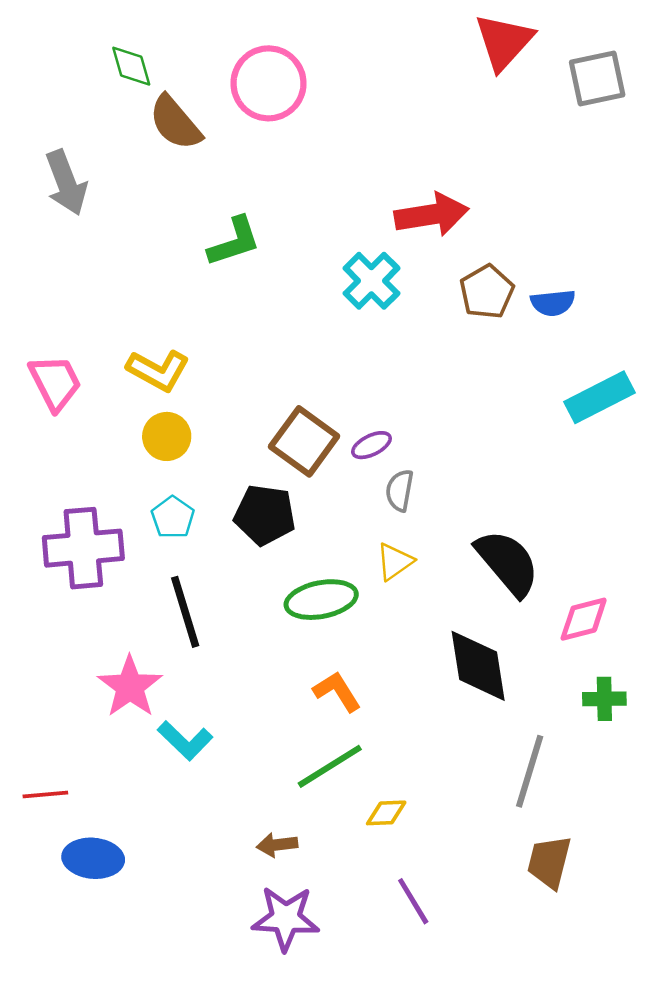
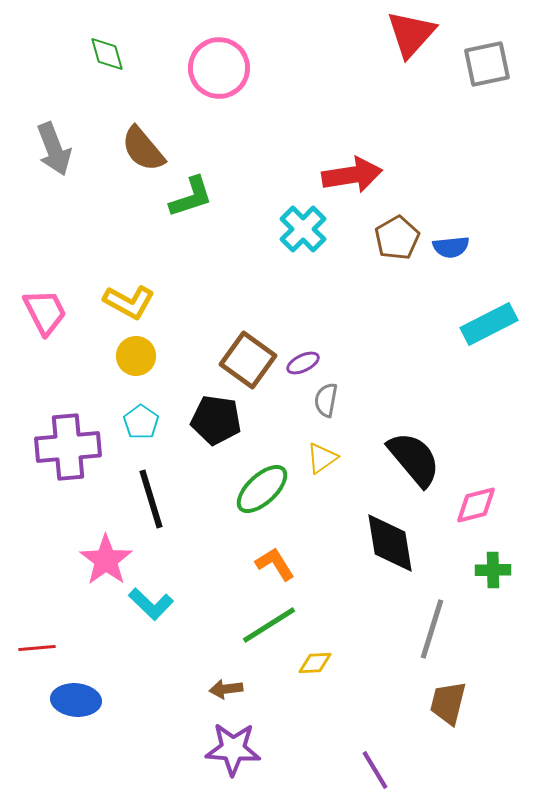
brown semicircle: (175, 123) -> (143, 149), moved
green ellipse: (321, 600) -> (262, 489), turned -32
purple line: (413, 901) -> (375, 770), moved

